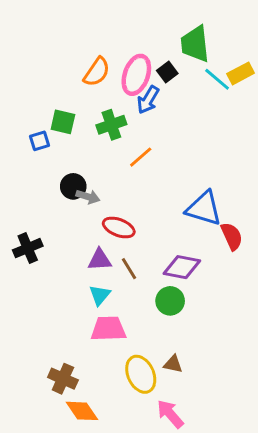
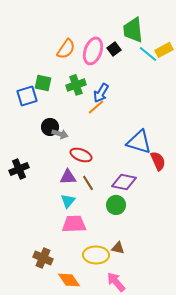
blue arrow: (148, 100) -> (101, 93), moved
blue square: (39, 141) -> (27, 96), size x1.5
yellow ellipse: (141, 374) -> (96, 255), turned -65
orange diamond: (82, 411) -> (69, 280), moved

